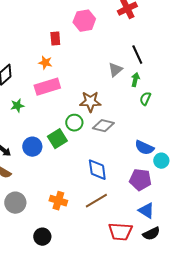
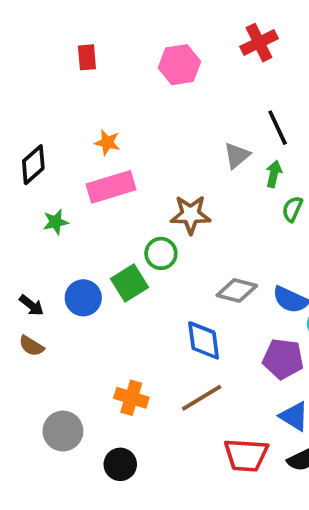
red rectangle: (55, 39) -> (87, 57), moved
gray diamond: (103, 126) -> (237, 290), moved
gray circle: (15, 203) -> (63, 431), moved
black circle: (42, 237) -> (120, 464), moved

